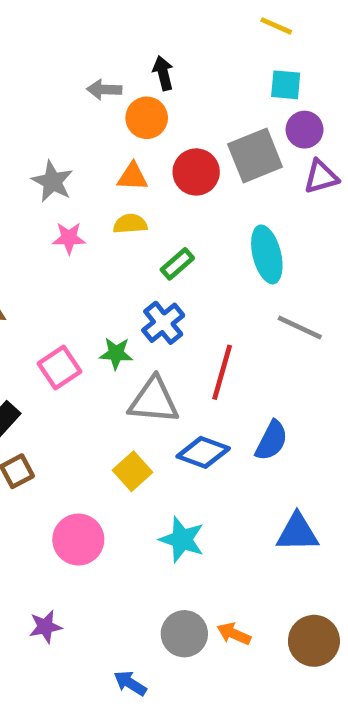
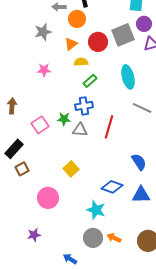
orange triangle: (133, 177) -> (71, 44), turned -40
gray star: (52, 181) -> (43, 32), moved, turned 30
yellow semicircle: (130, 224) -> (81, 62), moved
blue cross: (163, 323) -> (84, 106), turned 30
gray triangle: (154, 401) -> (80, 130), moved, size x0.7
blue semicircle: (272, 441) -> (139, 162), moved, turned -60
blue diamond: (203, 452) -> (112, 187), moved
cyan star: (182, 540) -> (96, 210), moved

